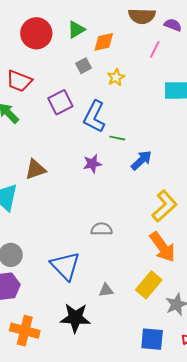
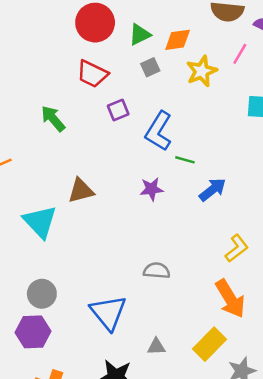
green triangle: (76, 29) -> (140, 35), moved
yellow star: (116, 77) -> (202, 71), moved, size x1.4
red trapezoid: (19, 81) -> (92, 74), moved
purple square: (60, 102) -> (118, 110), size x0.7
yellow L-shape: (165, 206) -> (237, 248), size x0.7

